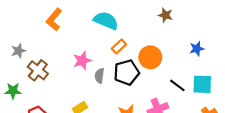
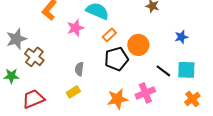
gray star: (18, 51) -> (16, 39), size x1.5
pink star: (82, 61) -> (75, 28), moved
gray semicircle: (99, 76) -> (79, 69), moved

